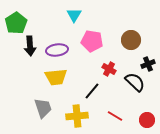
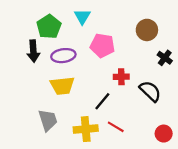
green pentagon: (16, 23) -> (49, 27), moved
brown circle: (131, 40) -> (147, 30), moved
black cross: (148, 64) -> (165, 58), moved, turned -32
red cross: (109, 69) -> (121, 77), turned -32
red line: (115, 116) -> (116, 127), moved

